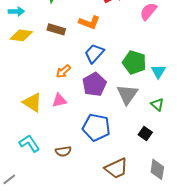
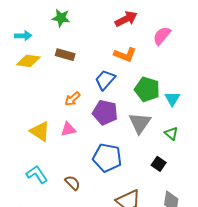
orange L-shape: (89, 22) -> (125, 55), moved
purple pentagon: (94, 84) -> (105, 112), turned -30
brown semicircle: (63, 151) -> (73, 183), turned -126

